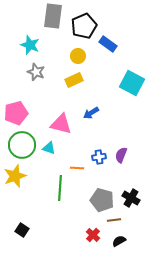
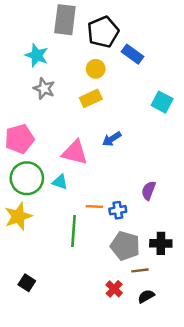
cyan square: (132, 83) -> (162, 102), size x0.7
blue cross: (99, 157) -> (118, 210), moved
black cross: (131, 198) -> (161, 243), turned -30

